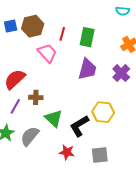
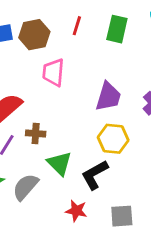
red line: (62, 34) -> (77, 26), moved
green rectangle: (87, 37) -> (117, 29), moved
pink trapezoid: (47, 53) -> (53, 72), turned -135
yellow hexagon: (103, 112) -> (113, 139), moved

